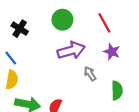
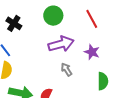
purple star: (112, 52) -> (92, 52), moved
gray arrow: (90, 74) -> (67, 70), moved

